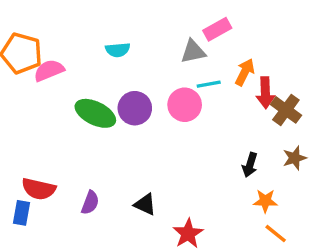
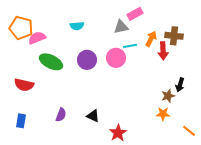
brown cross: (286, 110) -> (174, 36), moved, turned -30
green ellipse: (95, 113) -> (51, 62), moved
brown star: (295, 158) -> (168, 96), moved
black arrow: (250, 165) -> (180, 85), moved
red semicircle: (39, 189) -> (24, 85), moved
orange line: (276, 234) -> (189, 131), moved

